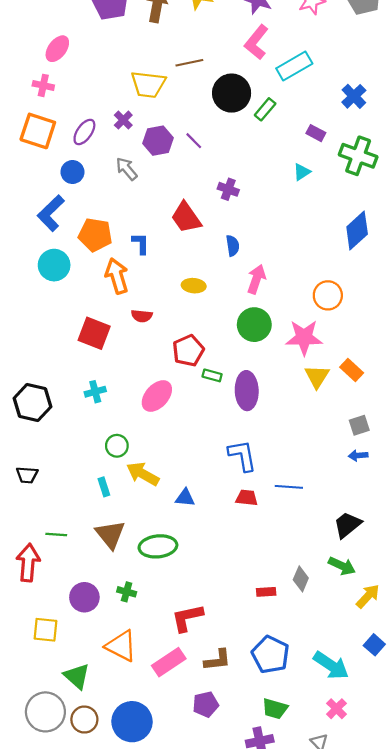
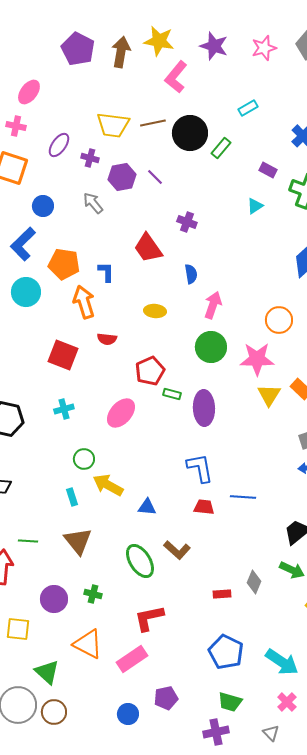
pink L-shape: (256, 42) -> (176, 77), moved
brown line: (189, 63) -> (153, 123), moved
cyan rectangle: (294, 66) -> (248, 108), size x0.6
purple cross: (123, 120) -> (90, 158), turned -30
purple ellipse: (84, 132) -> (59, 145), moved
green ellipse: (158, 546) -> (140, 561), moved, turned 64
brown L-shape: (217, 660) -> (177, 550), moved, turned 48
blue circle: (132, 722) -> (128, 714), moved, size x0.6

